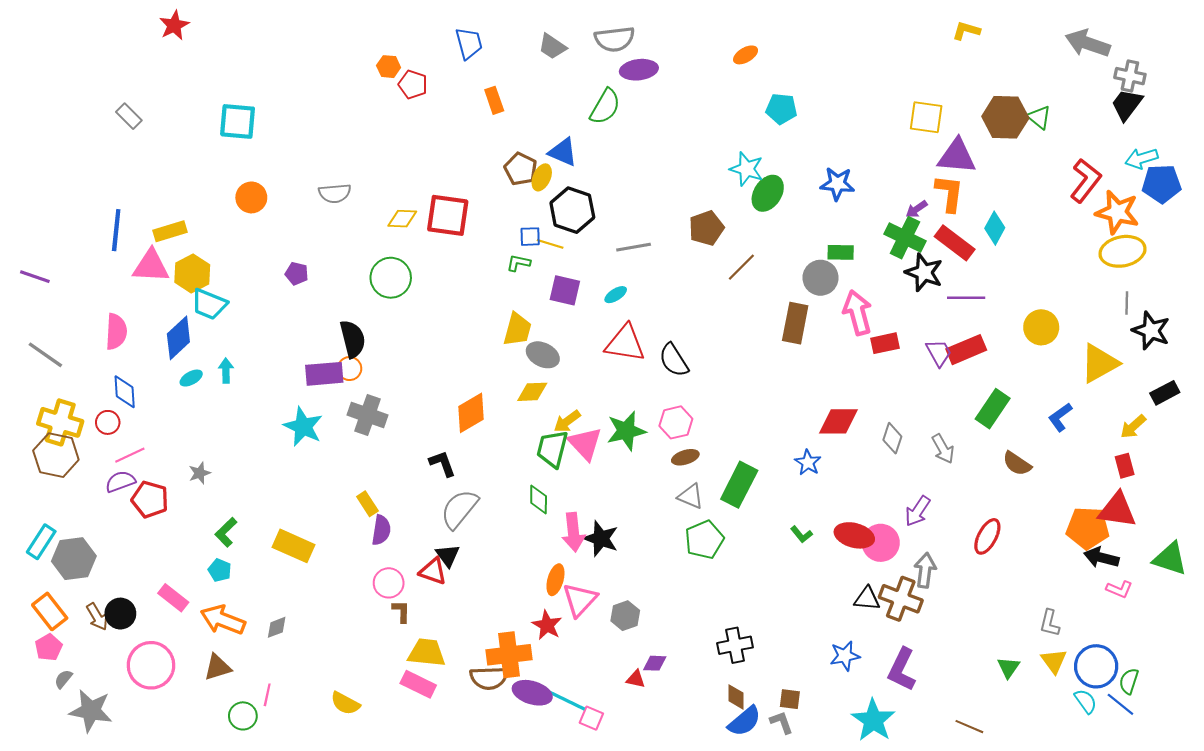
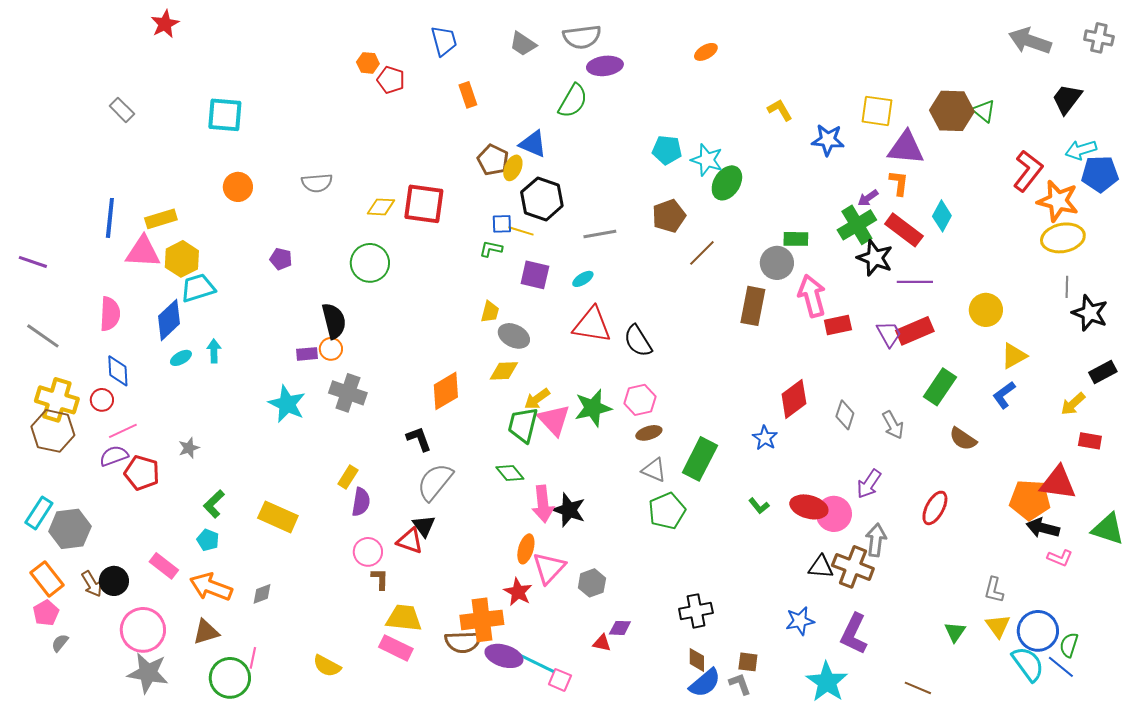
yellow L-shape: (966, 31) -> (780, 110), moved, turned 44
gray cross: (1130, 76) -> (1099, 38), moved
cyan pentagon: (781, 109) -> (667, 150), moved
blue star: (837, 184) -> (828, 140), moved
orange L-shape: (949, 193) -> (899, 183), size x0.7
green cross: (905, 238) -> (857, 225), turned 33
cyan trapezoid: (209, 304) -> (198, 288), turned 141
yellow trapezoid: (517, 329) -> (490, 312), size x0.7
yellow triangle: (1099, 363) -> (1014, 356), moved, size x0.7
purple rectangle: (324, 374) -> (307, 354), size x0.6
red diamond: (838, 421) -> (794, 399), turned -36
red rectangle: (1125, 466) -> (1090, 441), moved, turned -65
green diamond: (539, 499) -> (510, 473), turned -40
yellow rectangle: (367, 504) -> (348, 477), turned 65
cyan semicircle: (1086, 701) -> (1028, 664), size x1.5
gray star: (91, 711) -> (148, 673), moved
green circle: (243, 716) -> (230, 678), size x1.5

